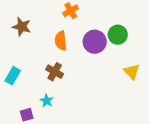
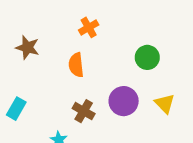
purple circle: (95, 42) -> (124, 101), moved
brown cross: (55, 72) -> (84, 111), moved

